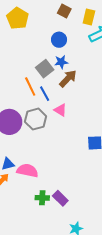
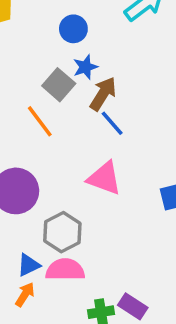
blue line: (45, 94) -> (112, 123), moved
pink triangle: (60, 110) -> (104, 178), moved, size x1.5
gray hexagon: (36, 119) -> (62, 232), moved

